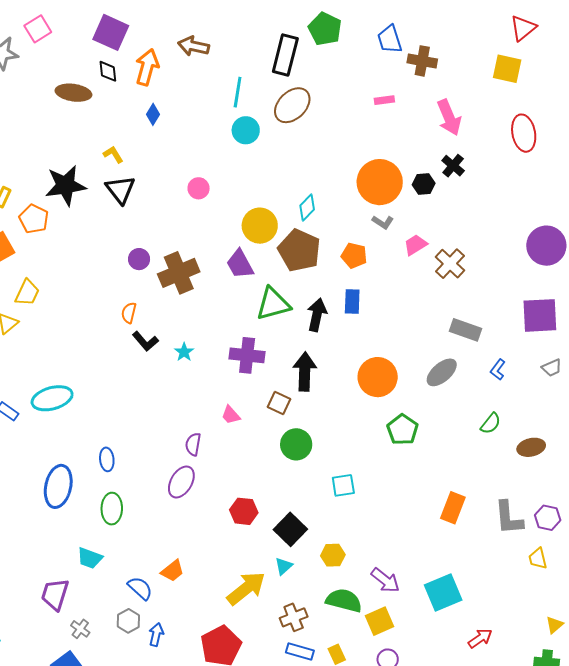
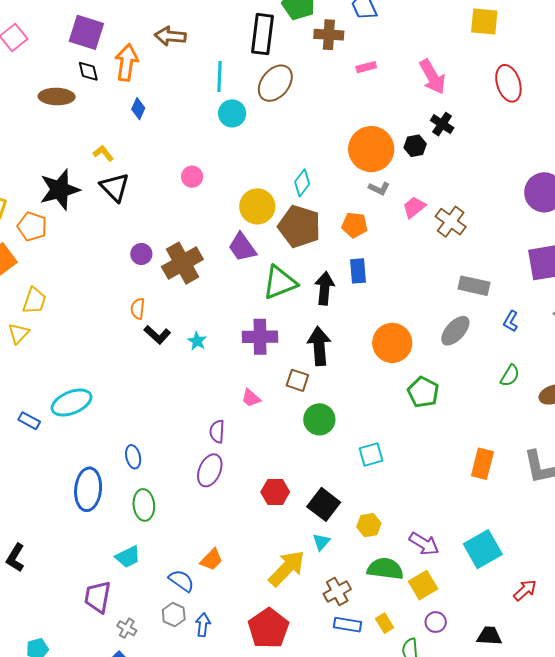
brown cross: (422, 61) -> (329, 35), moved
cyan trapezoid: (90, 558) -> (128, 557), turned -40

